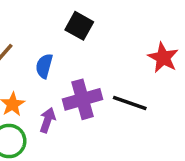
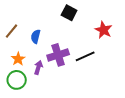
black square: (79, 26) -> (69, 13), moved
black line: (130, 103) -> (85, 56), turned -42

